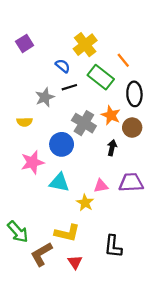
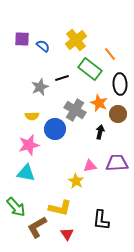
purple square: (25, 43) -> (22, 39), turned 35
blue semicircle: (63, 66) -> (43, 46), moved
yellow semicircle: (25, 122) -> (32, 116), moved
cyan triangle: (59, 182) -> (26, 173), moved

